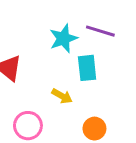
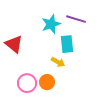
yellow arrow: (62, 96) -> (58, 62), moved
orange circle: (94, 129) -> (47, 82), moved

